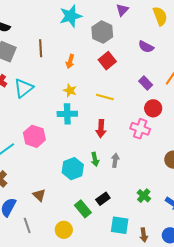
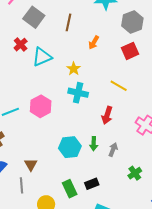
yellow star: (70, 90) -> (74, 69), moved
green cross: (144, 196) -> (135, 173), moved
gray line: (27, 225) -> (22, 185), moved

